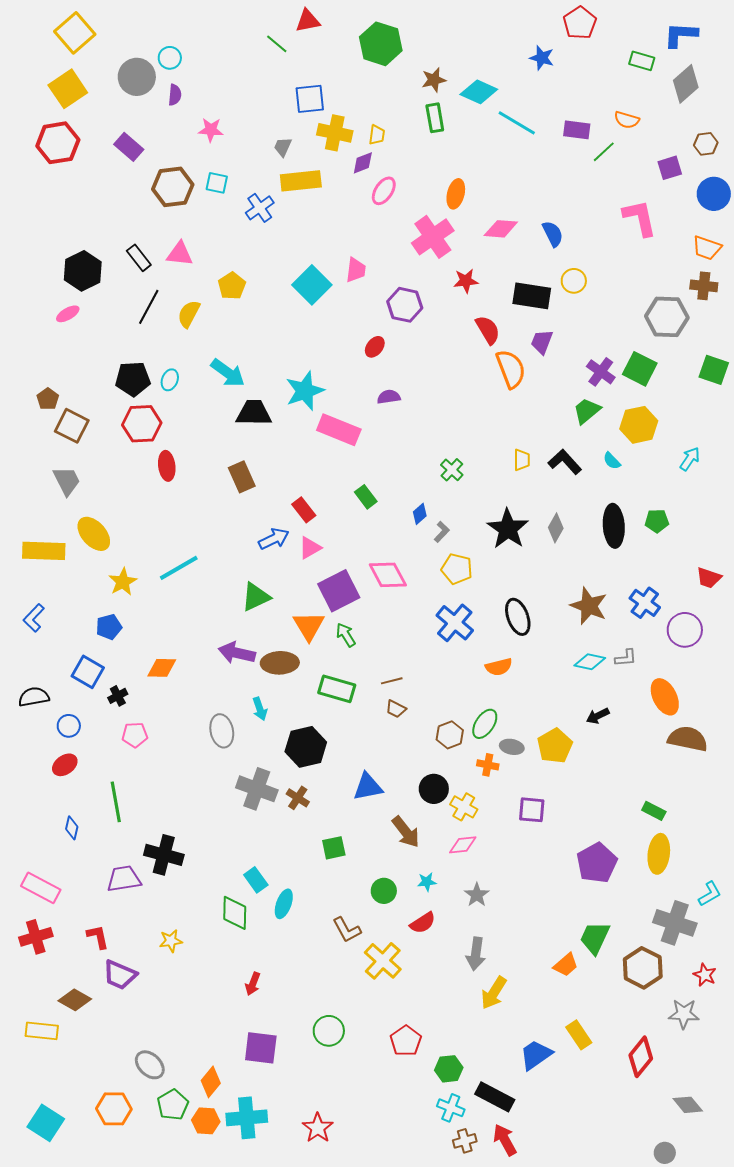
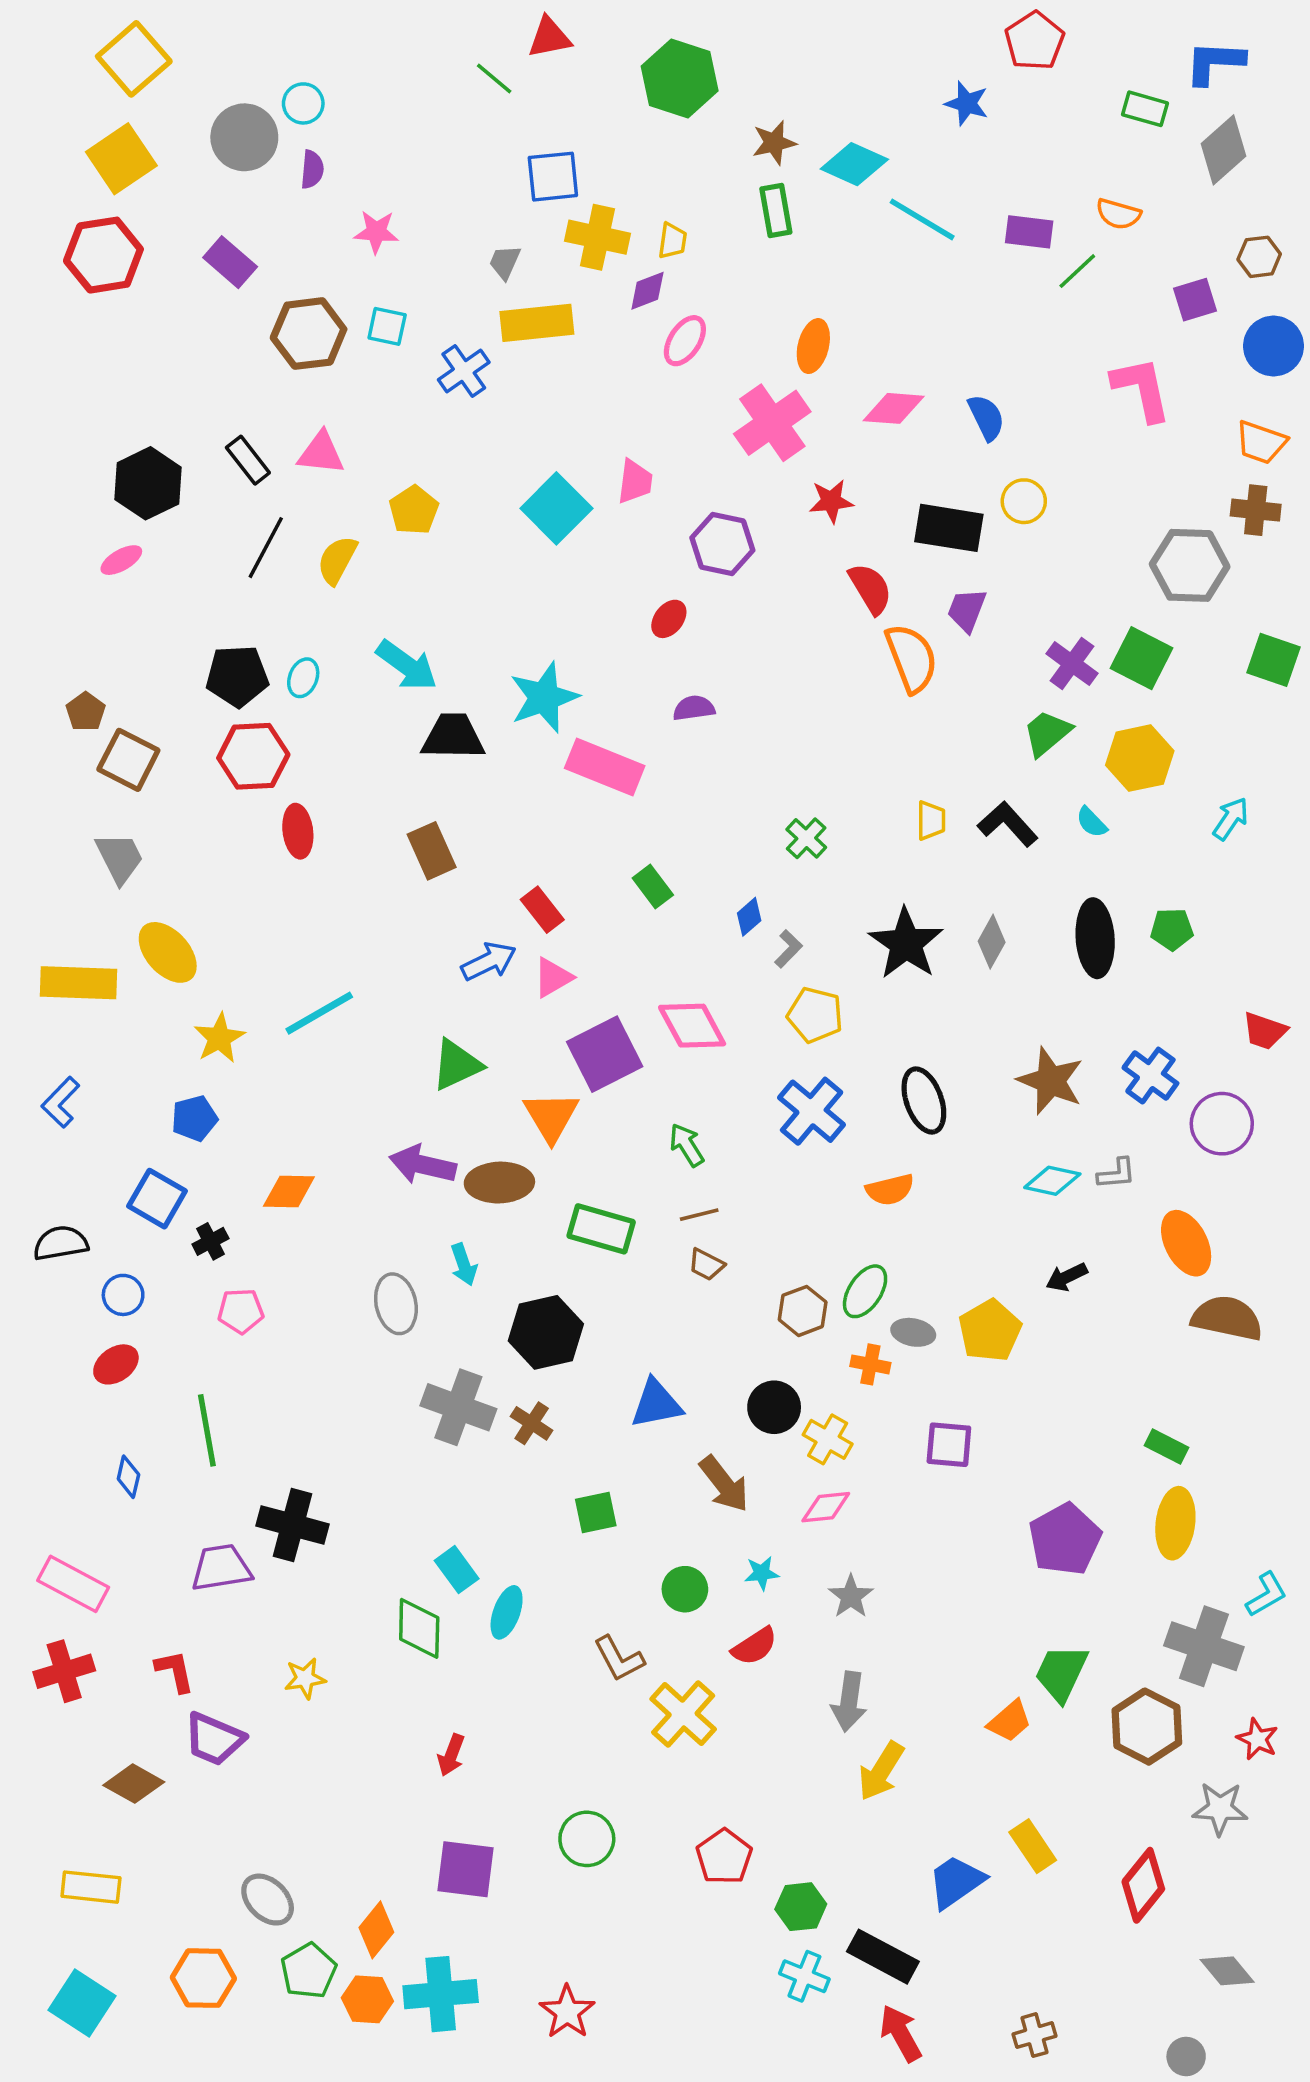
green arrow: (346, 635) -> (687, 1145), moved
yellow rectangle: (42, 1031) -> (91, 1887), moved
brown cross: (465, 1141) -> (1034, 2035), moved

